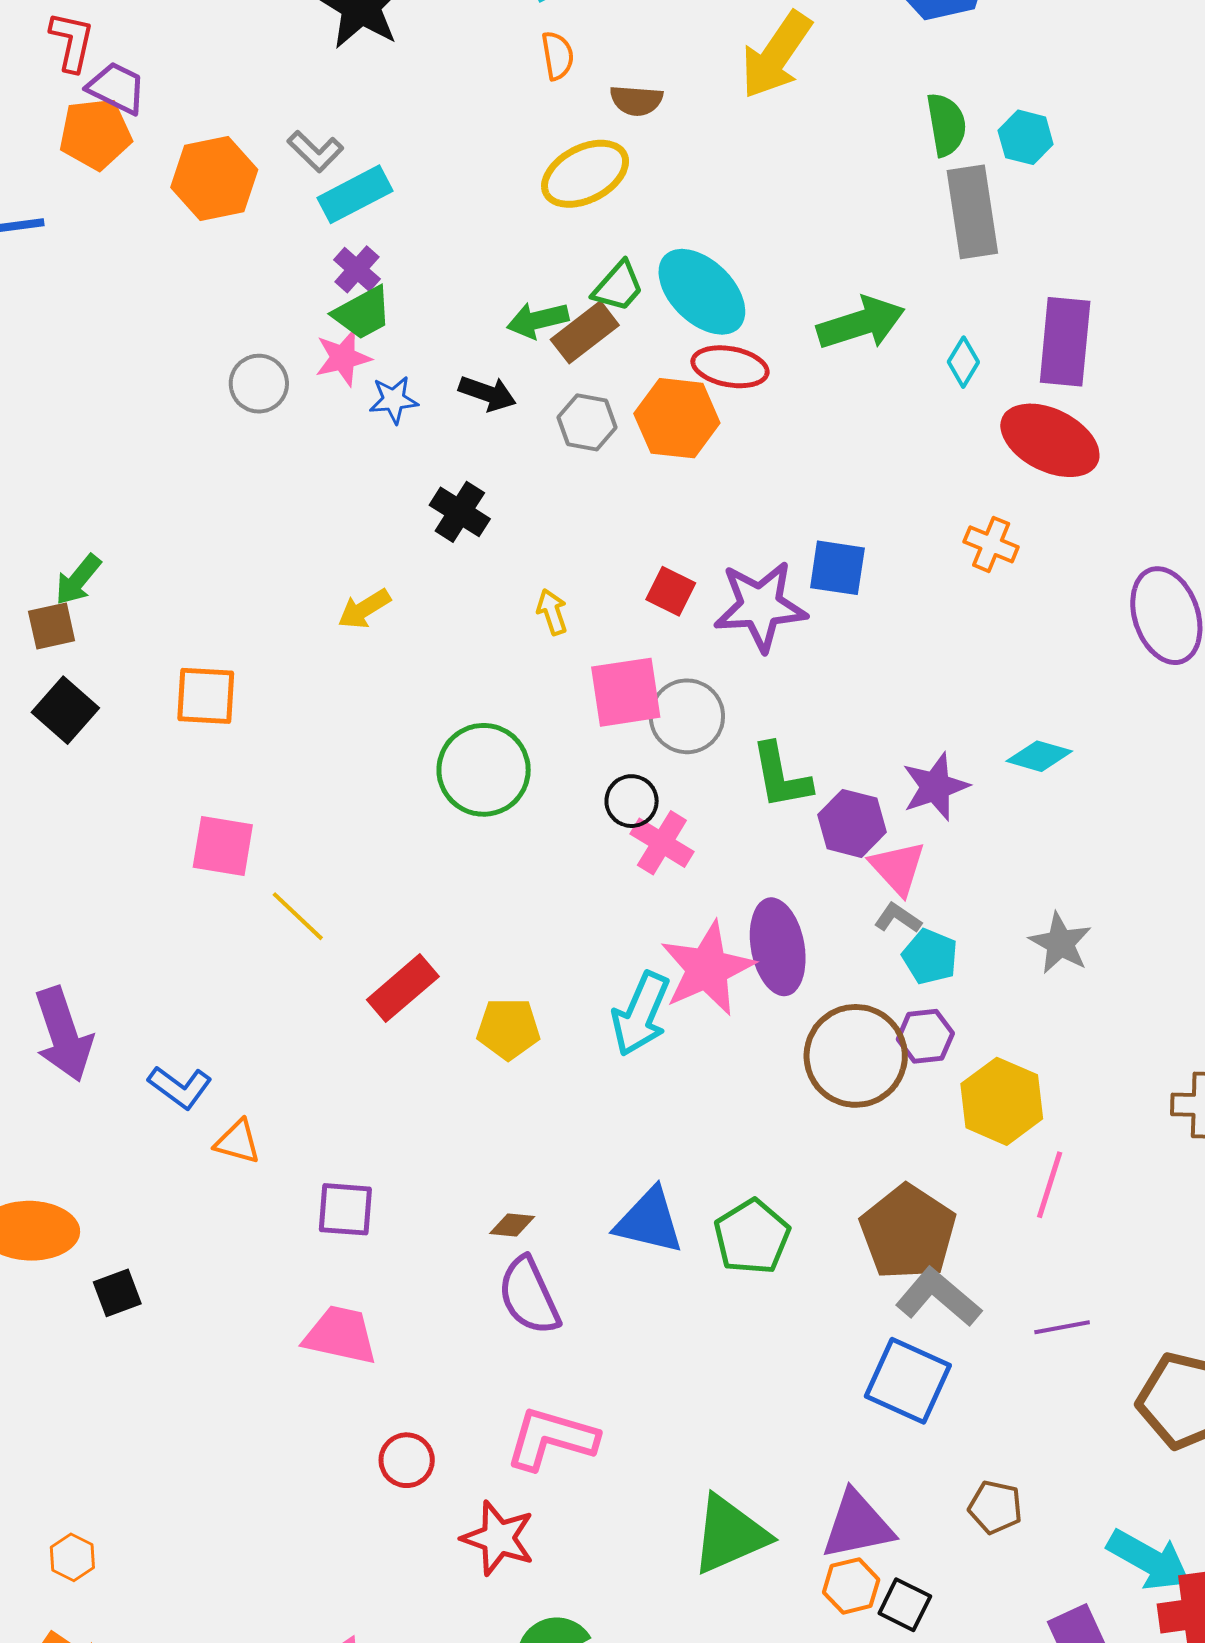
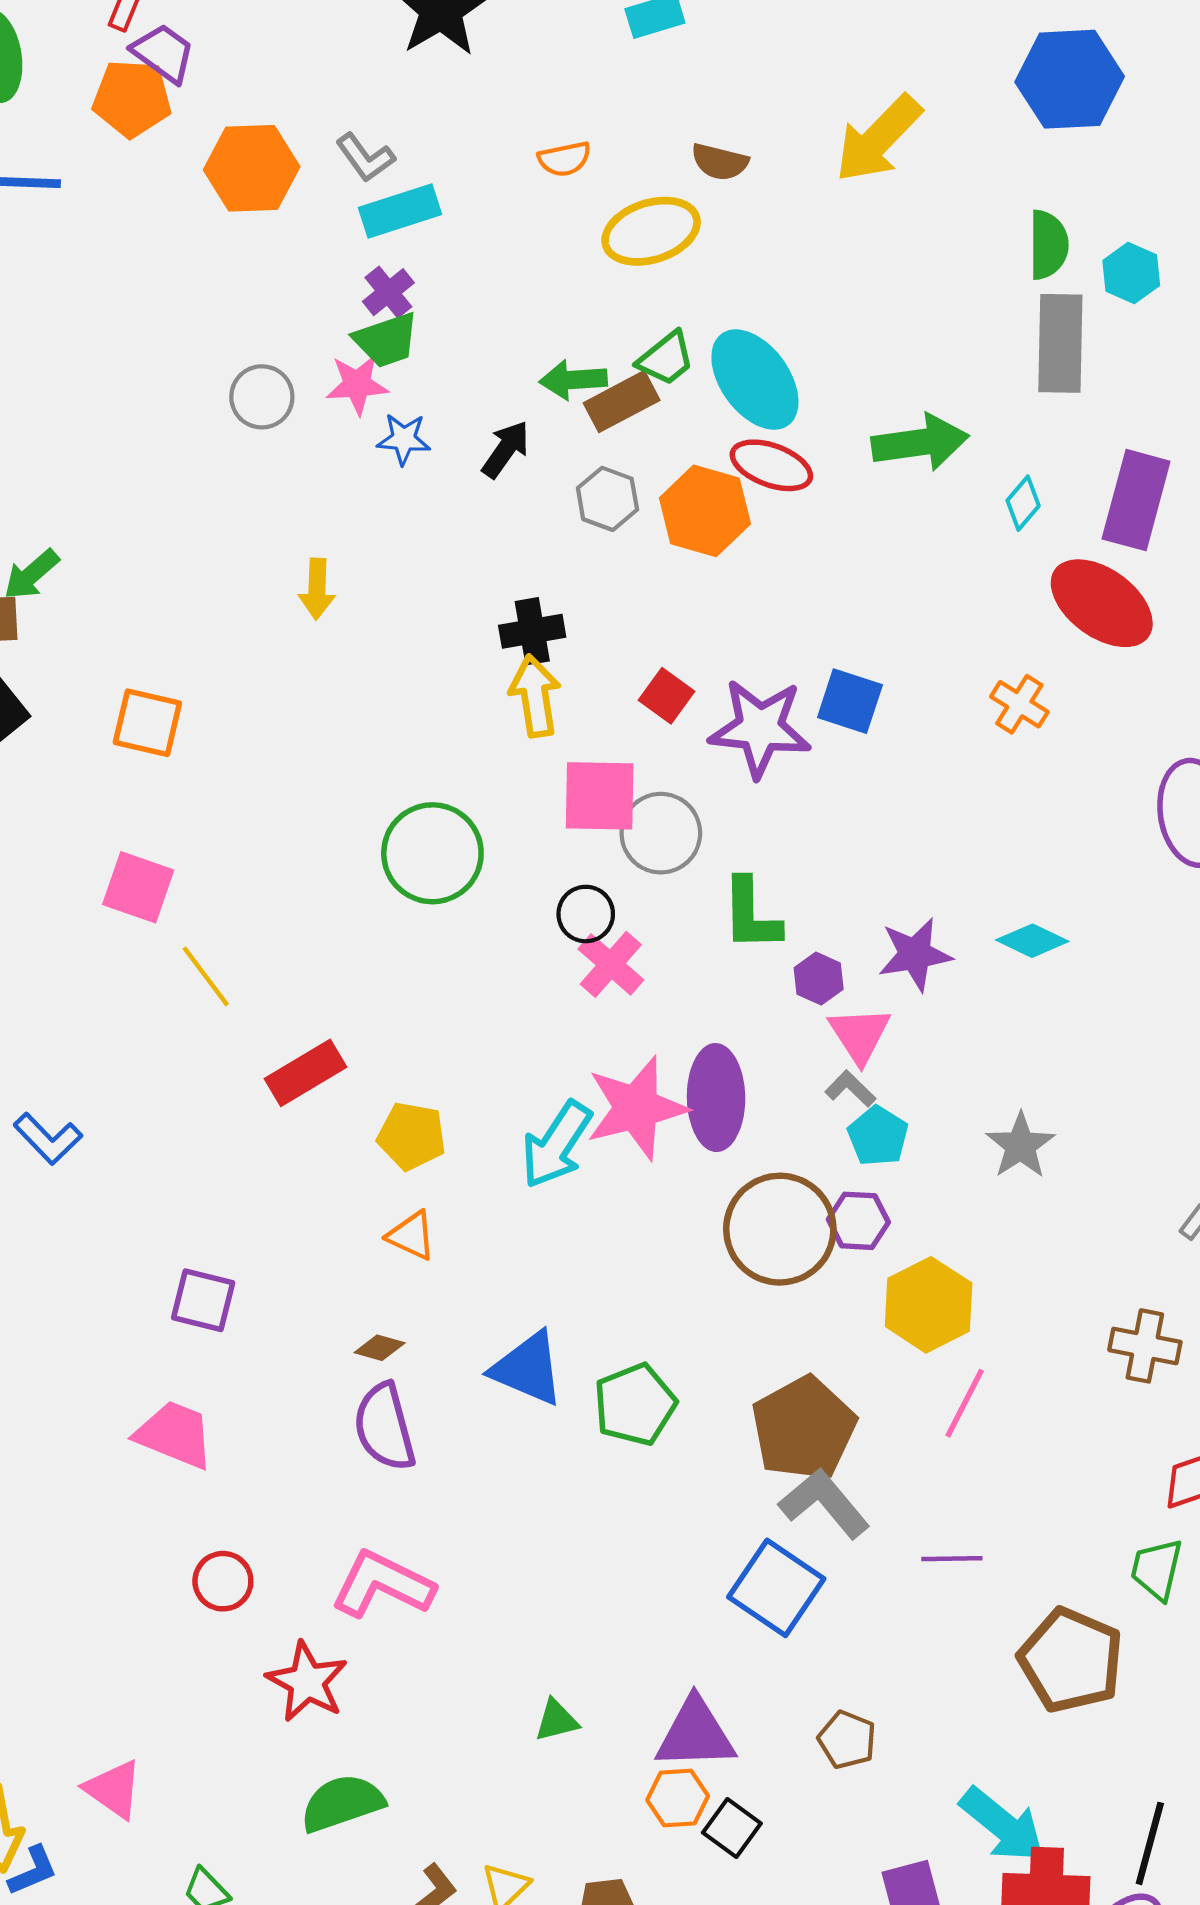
orange semicircle: (557, 56) -> (564, 159), moved, turned 78
black arrow: (487, 393) -> (506, 449), turned -84
black cross: (460, 512) -> (532, 631), moved, turned 38
yellow arrow: (364, 609) -> (317, 589), moved, turned -66
yellow arrow: (552, 612) -> (535, 696), size x1.6
purple hexagon: (852, 823) -> (819, 979), size x0.7
orange triangle: (238, 1142) -> (411, 1236), moved
green triangle: (730, 1535) -> (556, 1720), size x0.5

